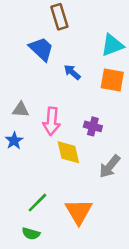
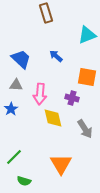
blue trapezoid: (41, 49) -> (21, 59), moved
orange square: (112, 80) -> (87, 77), moved
gray arrow: (110, 166) -> (85, 129), turned -72
green line: (37, 203) -> (14, 157), moved

